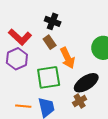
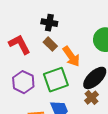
red L-shape: (20, 37) -> (20, 44), turned -150
purple hexagon: (17, 59) -> (23, 82), moved

